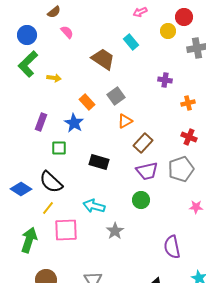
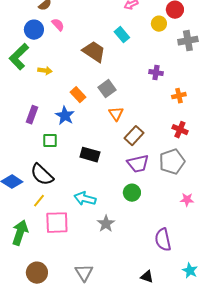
blue circle: (27, 35) -> (34, 30), moved
orange triangle: (125, 121) -> (116, 114), turned -35

